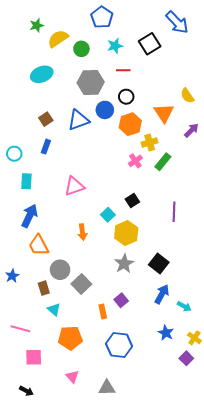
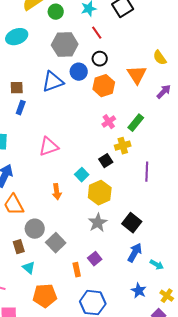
red line: (123, 70) -> (97, 33), turned 56
brown square: (46, 119) -> (17, 88), moved, turned 32
yellow cross: (150, 142) -> (123, 146), moved

